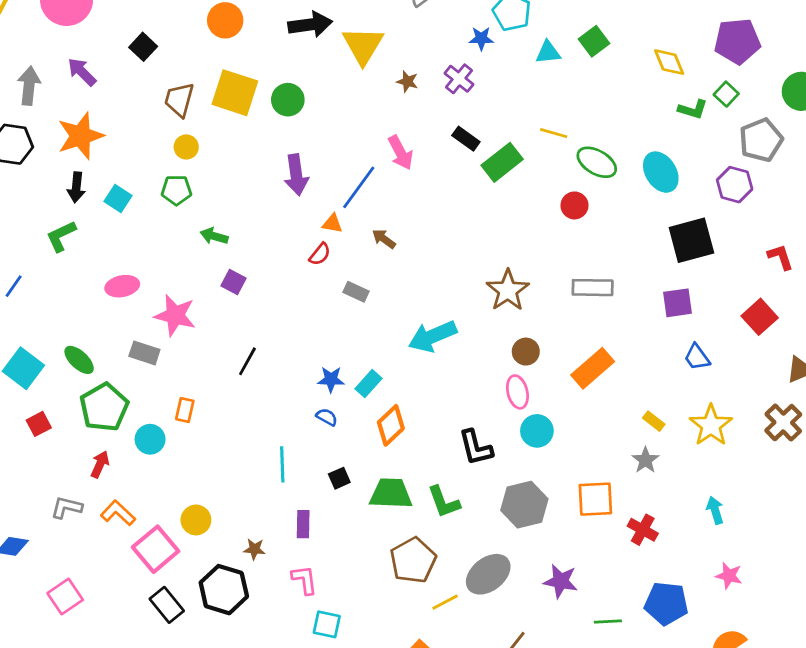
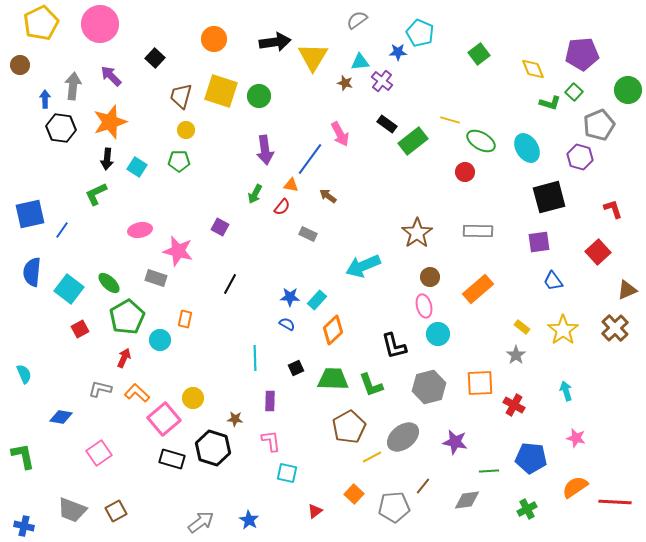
cyan triangle: (548, 52) -> (360, 62), moved
green arrow: (214, 236) -> (255, 194), moved, turned -78
black rectangle: (167, 605) -> (172, 459), turned -35

